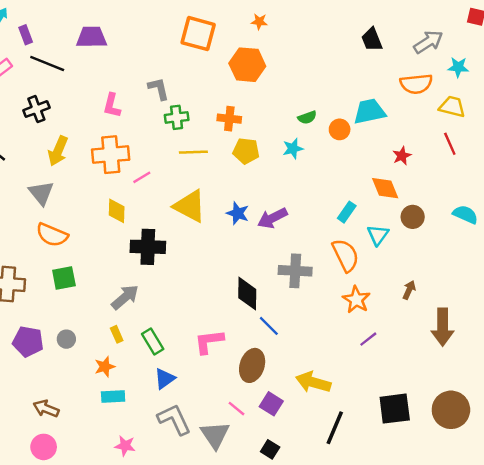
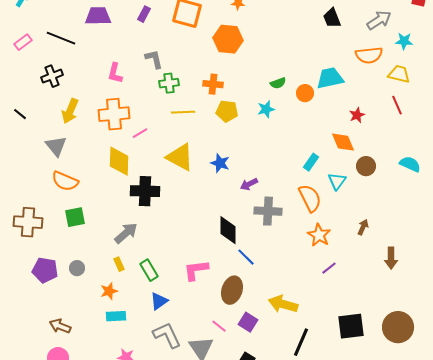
purple rectangle: (26, 35) -> (144, 14), moved, turned 49
yellow diamond: (117, 211) -> (119, 161), size x1.4
purple arrow: (272, 218) -> (249, 184), moved, size x0.7
brown arrow: (443, 327) -> (391, 258), size x0.7

